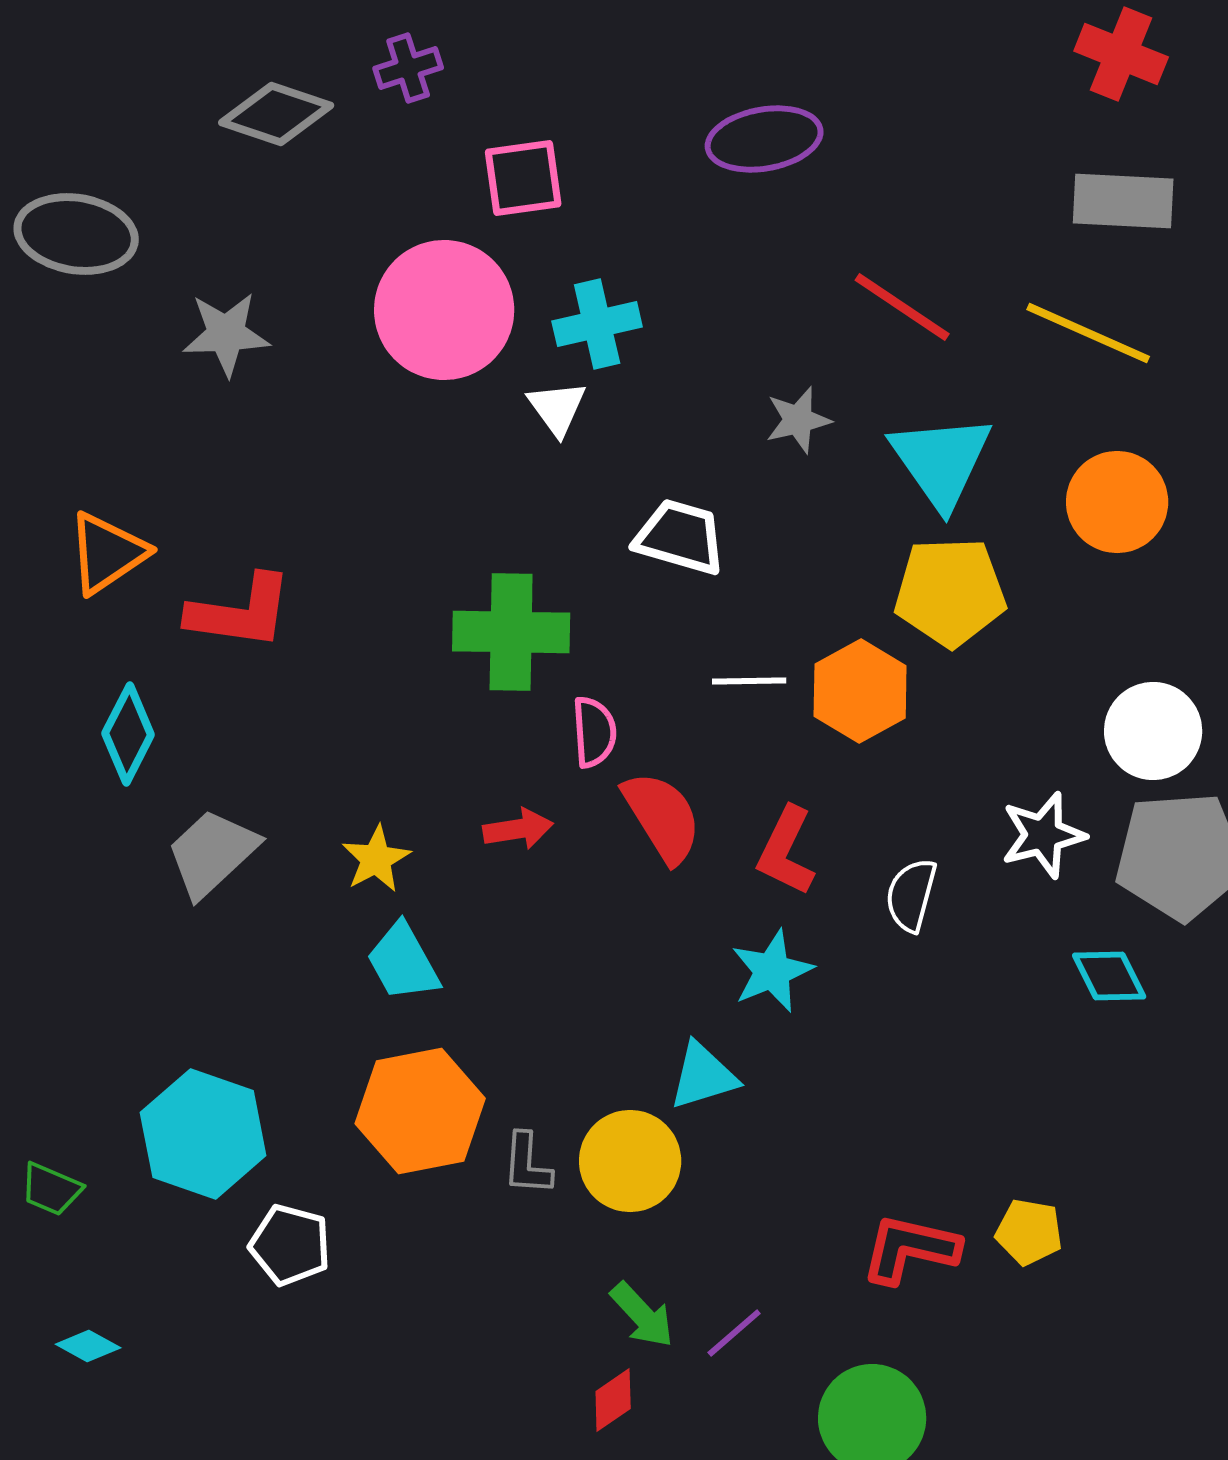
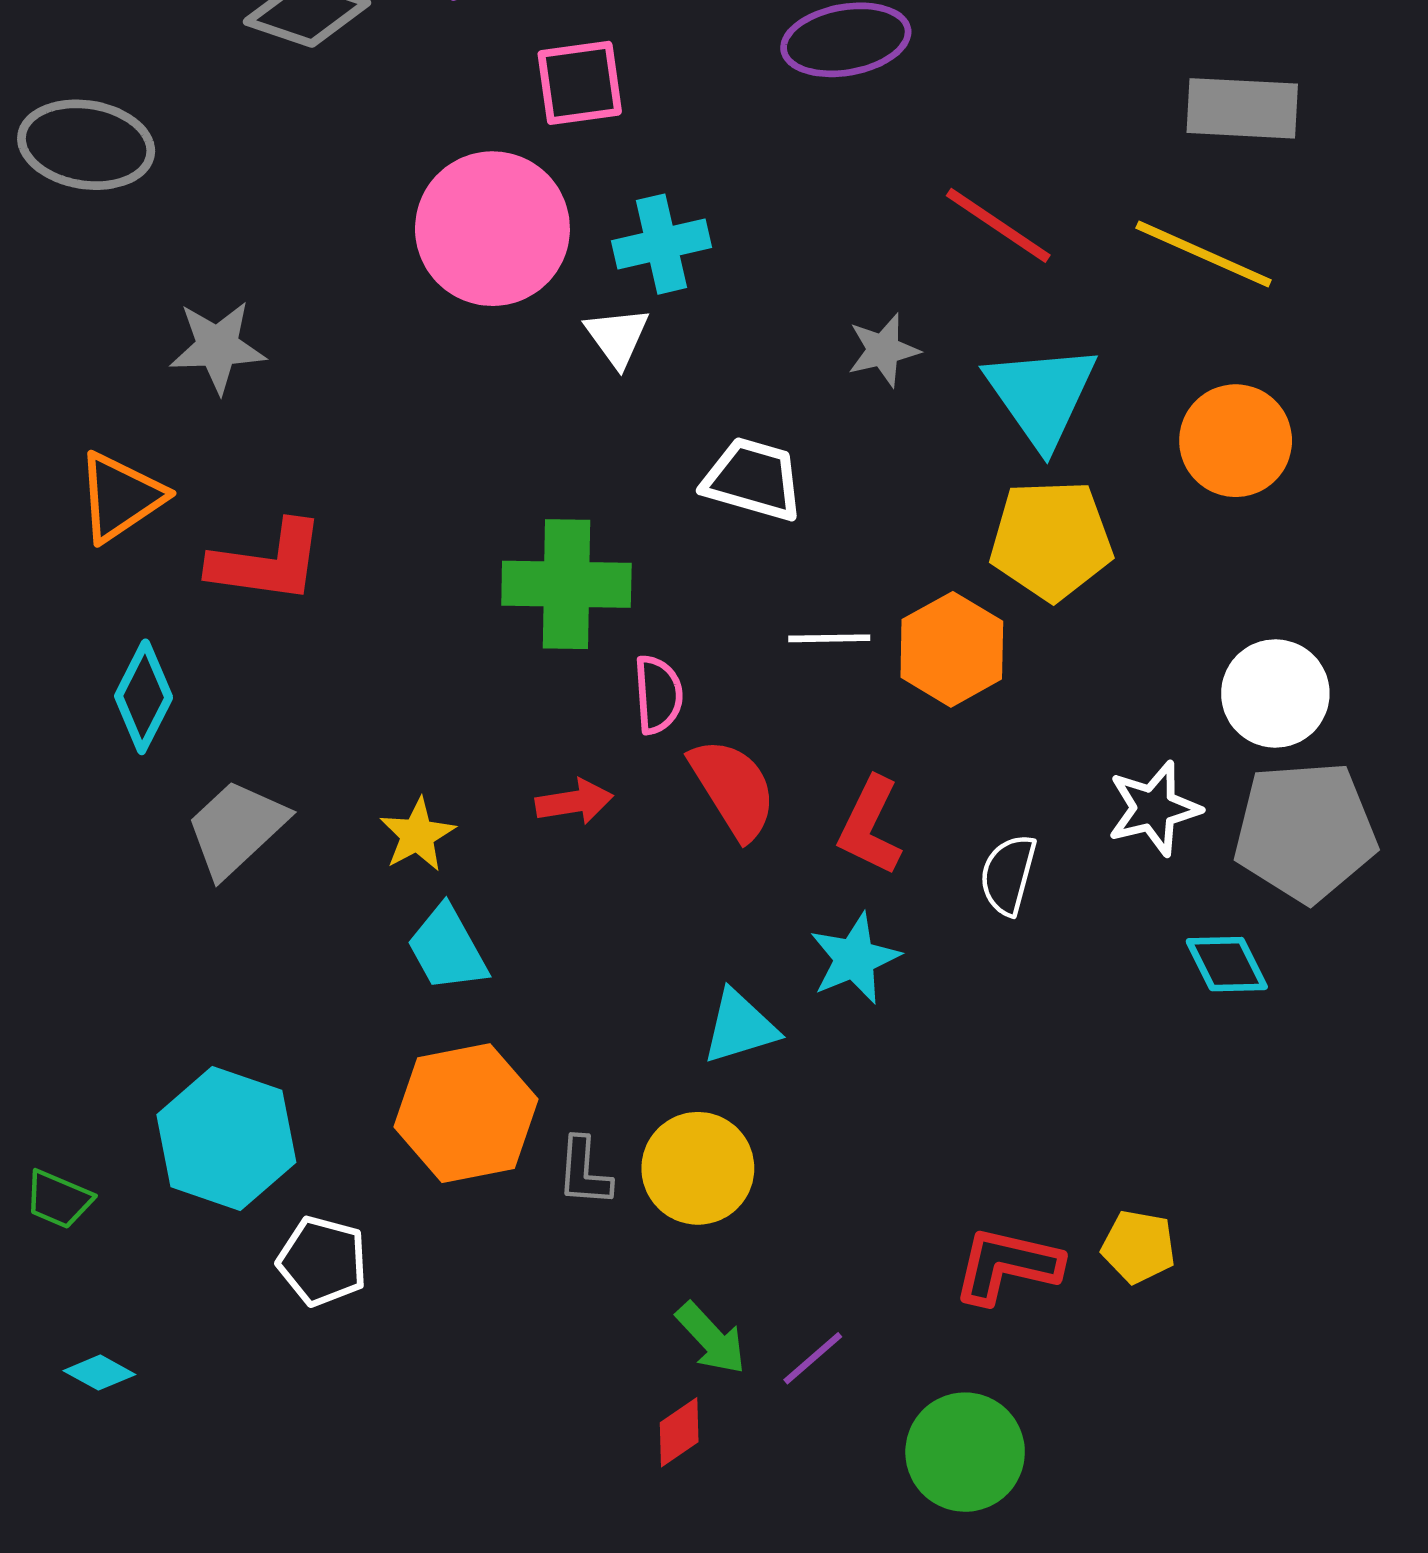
gray star: (226, 334) -> (218, 347), moved
cyan triangle: (703, 1076) -> (740, 1027), moved

